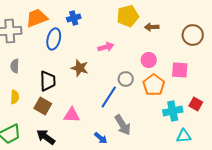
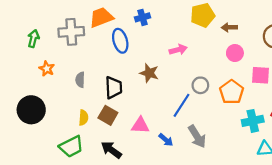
blue ellipse: (54, 39) -> (120, 41), turned -30
pink circle: (149, 60) -> (235, 53), moved
gray semicircle: (15, 66) -> (80, 80), moved
yellow semicircle: (15, 97) -> (83, 118), moved
blue arrow: (101, 138) -> (166, 140), moved

